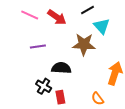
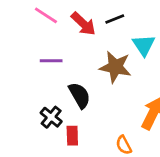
black line: (87, 10) -> (115, 19), moved
black semicircle: (61, 68) -> (79, 95), turned 48

